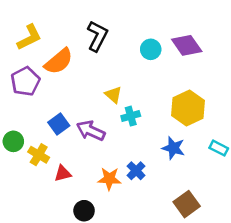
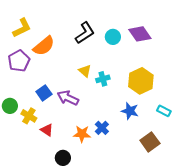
black L-shape: (97, 36) -> (85, 33), moved, turned 30
cyan cross: (131, 116) -> (103, 79), moved
red triangle: (63, 173) -> (47, 130), turned 48
brown square: (187, 204) -> (150, 142), moved

